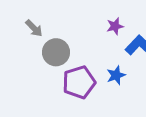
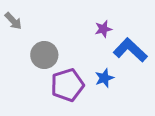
gray arrow: (34, 28) -> (13, 21), moved

